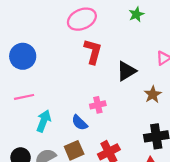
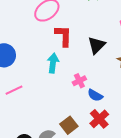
cyan arrow: (44, 121) -> (53, 63), moved
blue semicircle: (80, 123) -> (95, 95), moved

